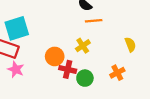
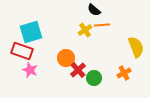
yellow semicircle: (130, 45) -> (136, 47), size x1.5
yellow cross: (83, 46) -> (85, 30), moved
red cross: (68, 69) -> (78, 70), turned 35

